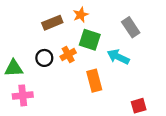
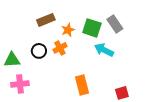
orange star: (81, 15) -> (68, 30), moved
green square: (90, 40) -> (92, 28), moved
orange rectangle: (94, 81) -> (82, 85), moved

